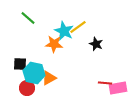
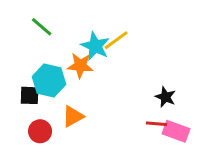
black star: (96, 44) -> (165, 97), moved
cyan hexagon: (34, 73) -> (49, 80), moved
pink rectangle: (118, 88) -> (176, 131), turned 30

